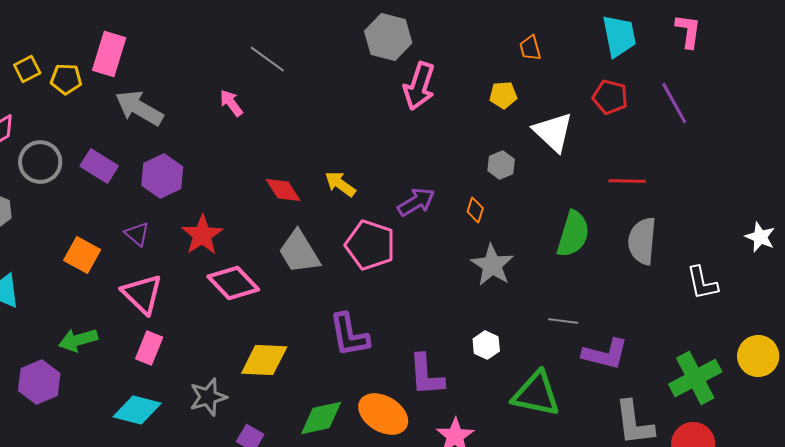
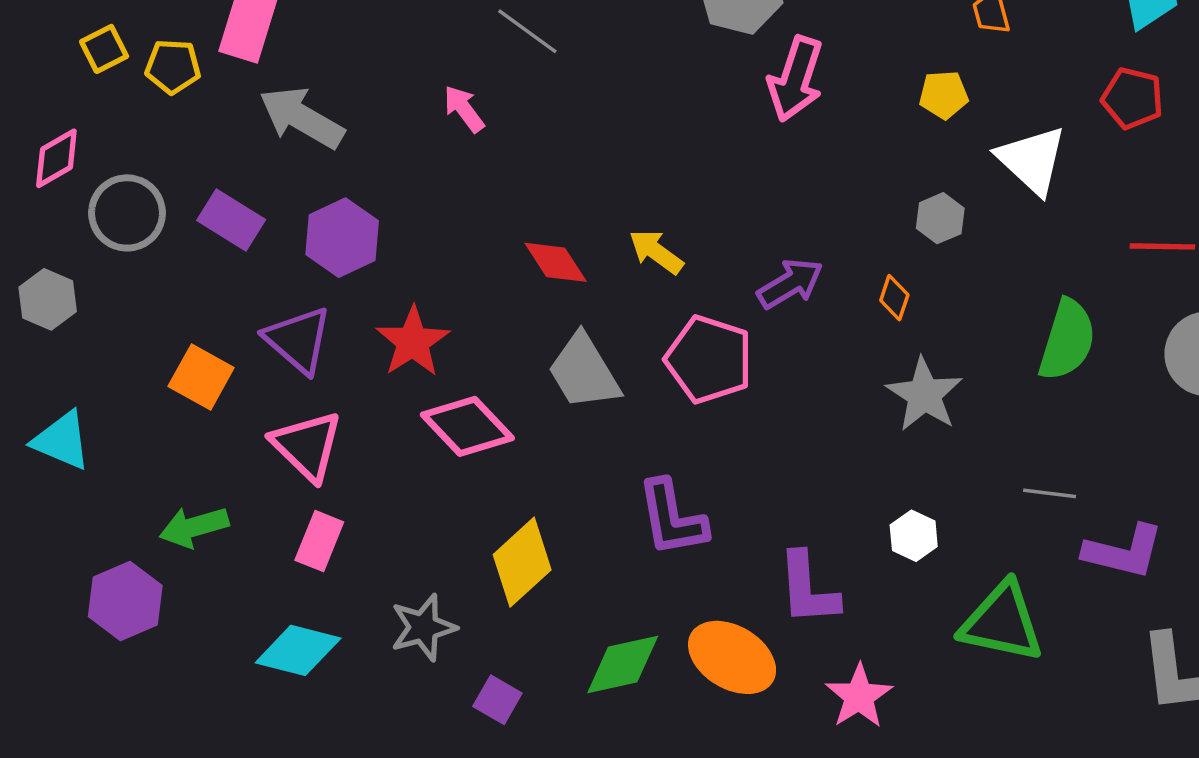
purple triangle: (137, 234) -> (298, 340), size x1.6
yellow diamond: (264, 360) -> (522, 562), turned -45

